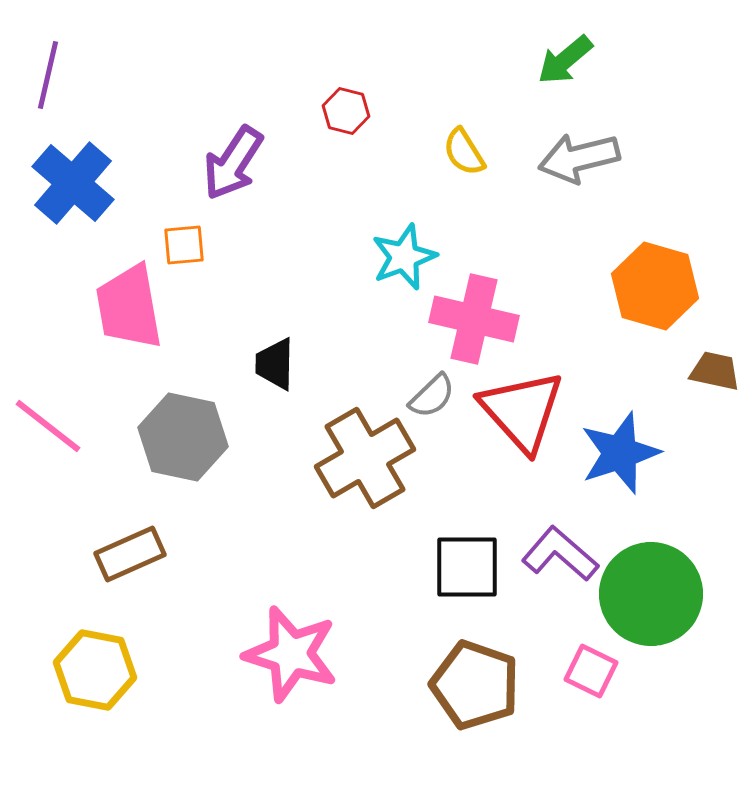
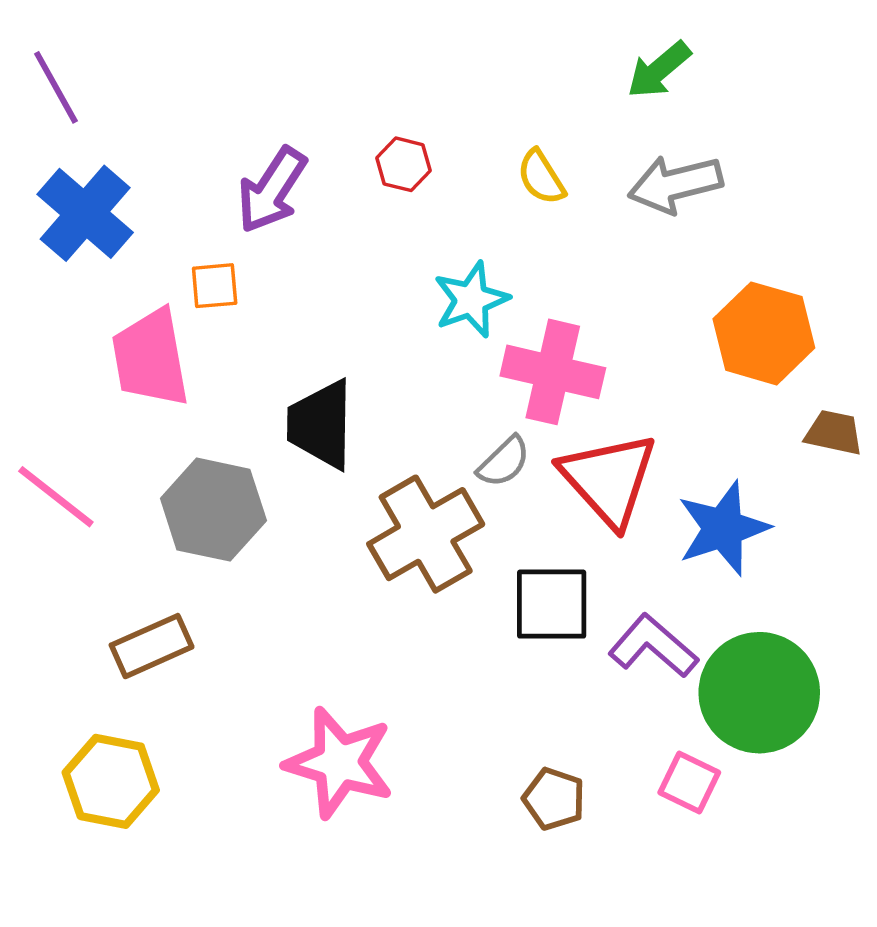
purple line: (48, 75) -> (56, 87), turned -42
red hexagon: (346, 111) -> (404, 164), moved
black trapezoid: (275, 364) -> (321, 424), size x1.5
black square: (467, 567) -> (552, 604), moved
brown pentagon: (475, 685) -> (554, 799), size x0.6

